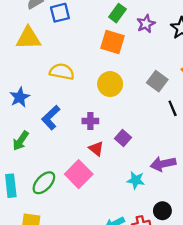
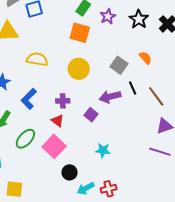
red triangle: (96, 149) -> (58, 121), moved
purple arrow: (163, 164) -> (110, 97), moved
green ellipse: (44, 183) -> (25, 139), moved
black circle: (162, 211) -> (70, 172), moved

